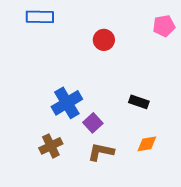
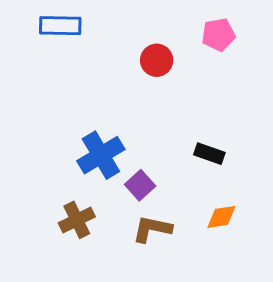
pink pentagon: (164, 26) -> (218, 35), moved

